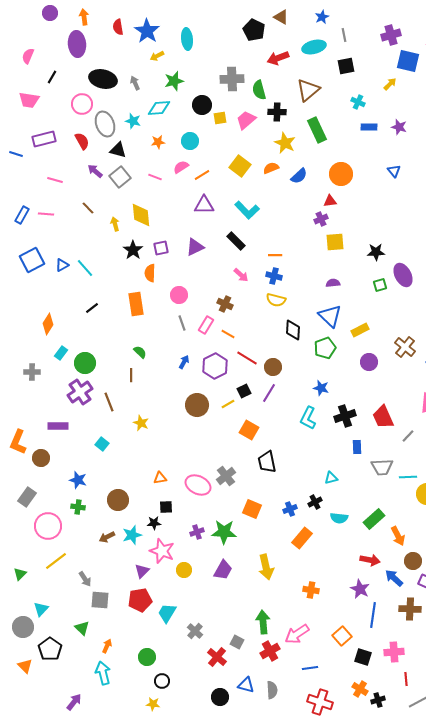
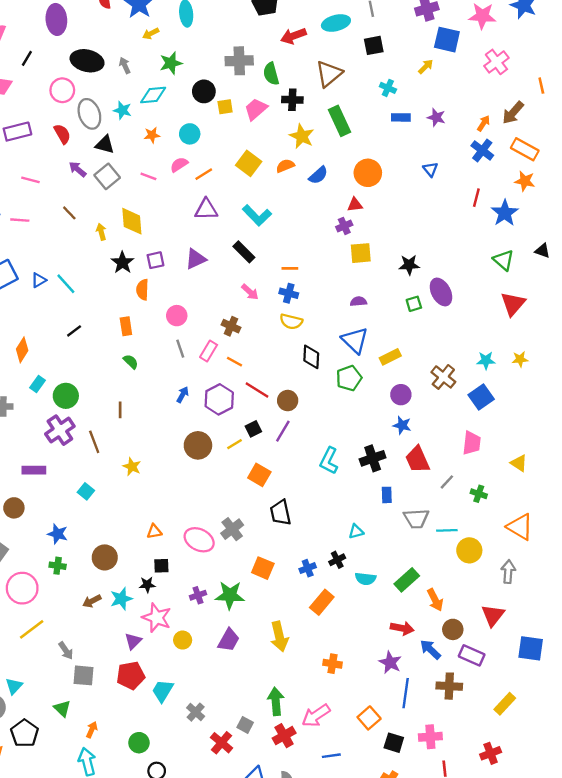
orange rectangle: (136, 304) -> (126, 326), size x0.7
green semicircle: (140, 352) -> (131, 362), moved
blue star: (321, 388) -> (402, 425), moved

